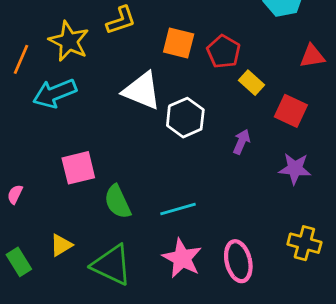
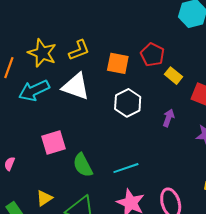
yellow L-shape: (121, 20) -> (79, 50), moved
orange square: (179, 43) -> (118, 63), moved
white triangle: (142, 91) -> (76, 86), moved

